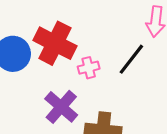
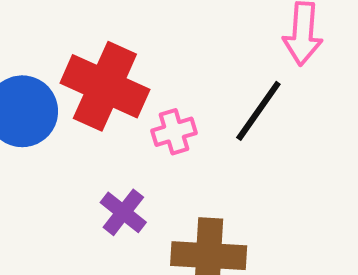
purple cross: (61, 107) -> (123, 212), size x0.7

